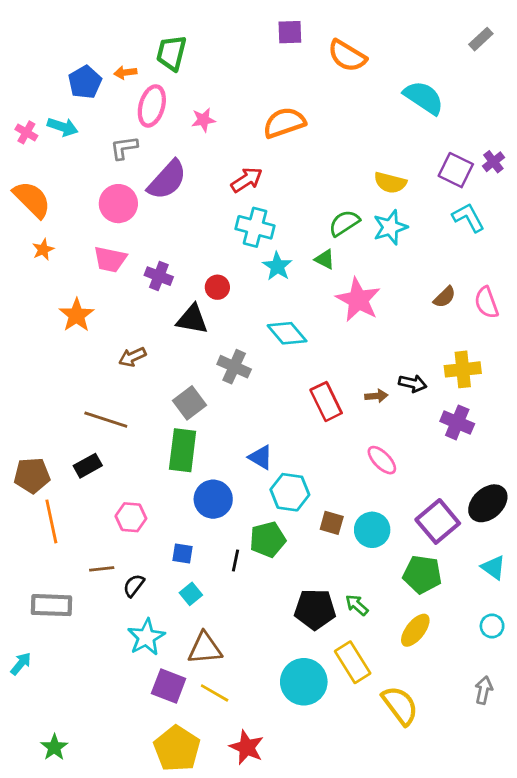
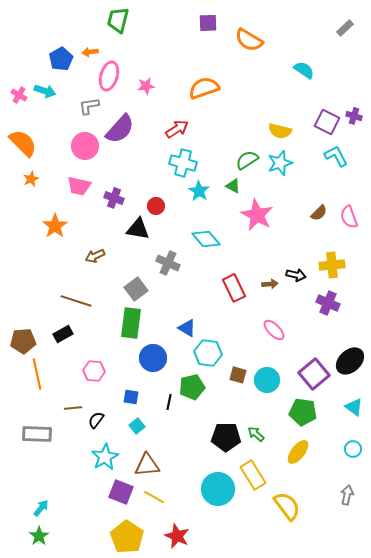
green trapezoid: (171, 53) -> (118, 20), moved
cyan semicircle: (424, 98) -> (304, 70), size x0.7
purple cross: (493, 162) -> (354, 116), turned -35
cyan arrow: (21, 664) -> (41, 508), moved

